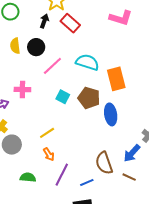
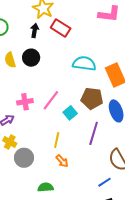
pink line: (52, 66) -> (51, 100), moved
cyan square: (63, 97) -> (70, 113), moved, turned 32
yellow line: (47, 133) -> (57, 140), turned -35
purple line: (62, 175) -> (94, 133), moved

